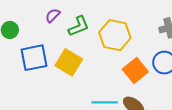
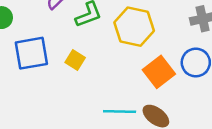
yellow square: (69, 62) -> (75, 60), size x0.6

